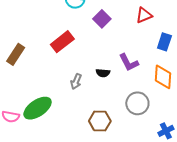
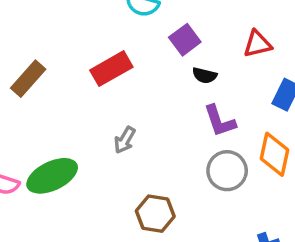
black semicircle: (103, 73) -> (205, 75), moved
gray circle: (137, 103) -> (227, 171), moved

